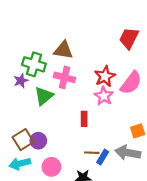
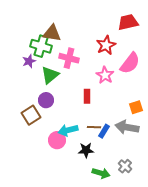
red trapezoid: (129, 38) -> (128, 22), turned 50
brown triangle: (63, 50) -> (52, 33), moved
red star: (105, 76) -> (106, 45), moved
purple circle: (38, 141) -> (46, 100), moved
cyan arrow: (20, 164) -> (68, 130), moved

